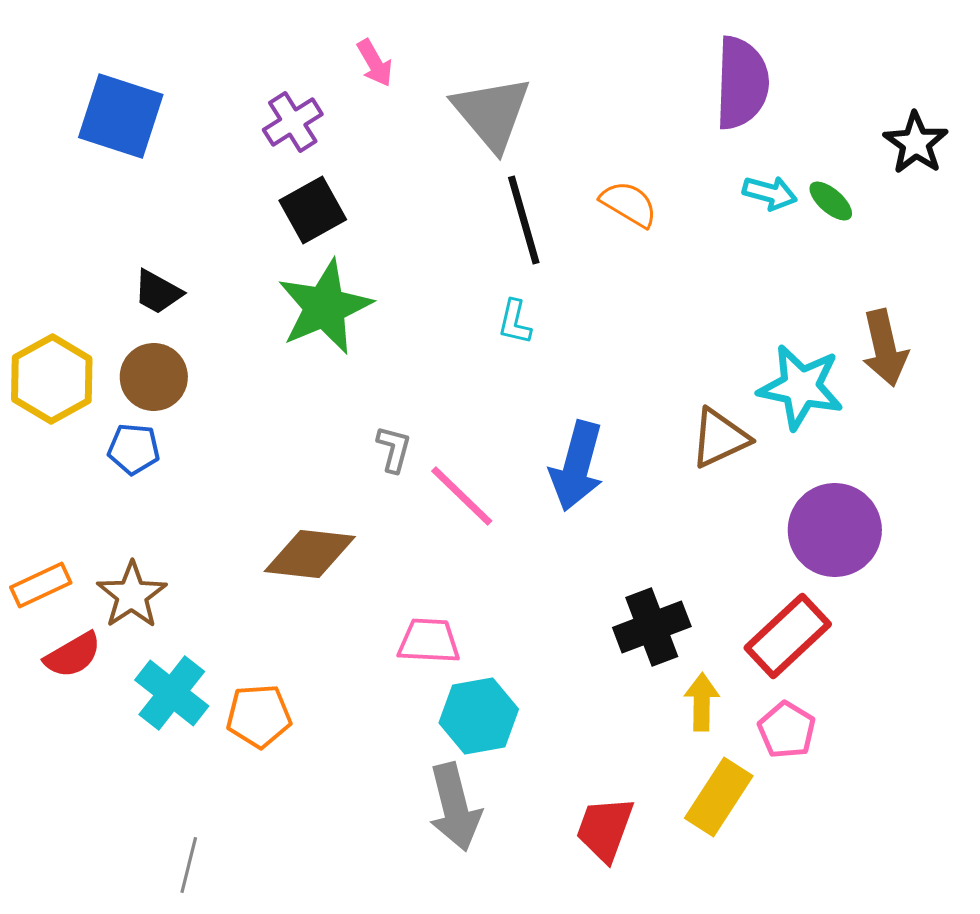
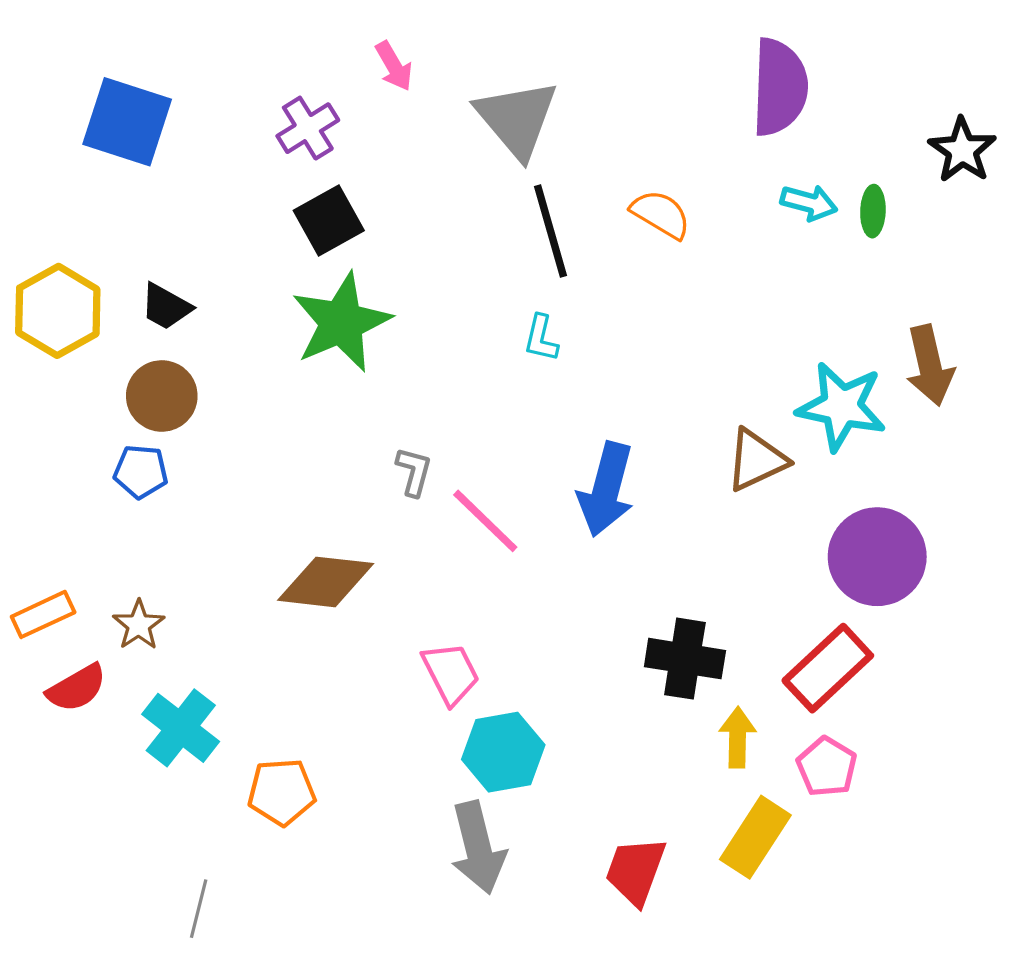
green ellipse: (831, 201) -> (873, 211), turned 51
yellow hexagon: (52, 379) -> (58, 311), moved
brown star: (132, 595) -> (139, 625), size x0.7
black cross: (652, 627) -> (685, 659), turned 30
pink trapezoid: (429, 641) -> (451, 673), turned 60
orange pentagon: (259, 716) -> (282, 792), moved

